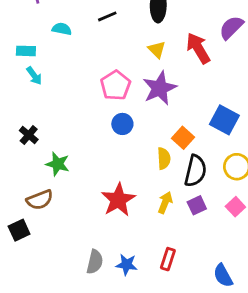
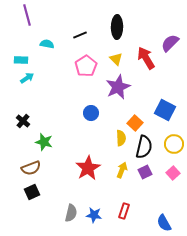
cyan arrow: (34, 76) -> (27, 78), turned -88
pink pentagon: (116, 85) -> (86, 66), moved
black square: (19, 230) -> (32, 192), moved

